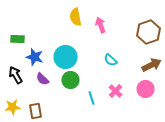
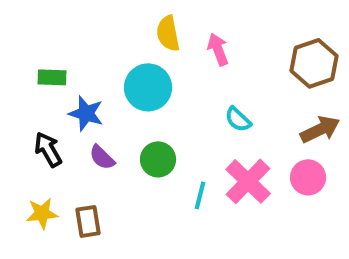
cyan circle: (66, 57) -> (148, 87), moved
pink cross: (116, 91) -> (248, 181), size x1.6
cyan line: (92, 98) -> (200, 195), turned 32

